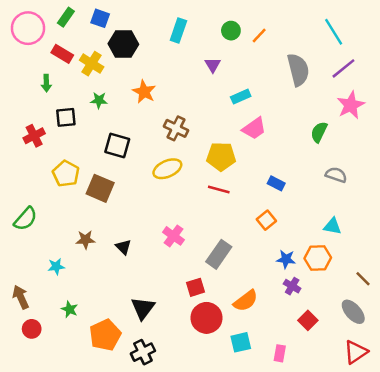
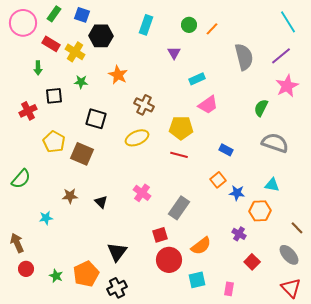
cyan line: (334, 32) -> (288, 22), moved
gray semicircle: (336, 175) -> (275, 143), size x1.5
blue star: (286, 259) -> (237, 193), moved
green star: (70, 309) -> (56, 276), moved
red triangle: (356, 352) -> (291, 288), turned -40

